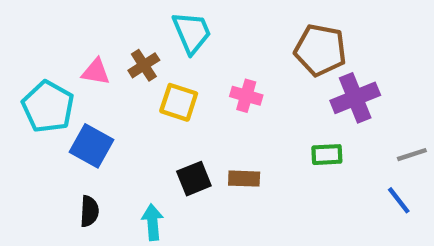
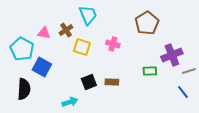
brown pentagon: (320, 50) -> (147, 23), turned 30
purple cross: (355, 98) -> (172, 55), moved
black semicircle: (89, 211) -> (24, 89), moved, size x1.5
cyan arrow: (153, 222) -> (70, 102), turned 77

